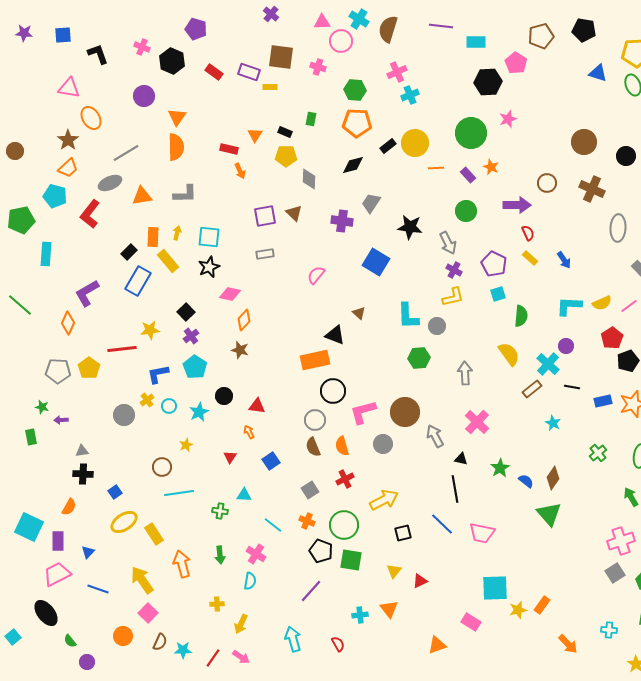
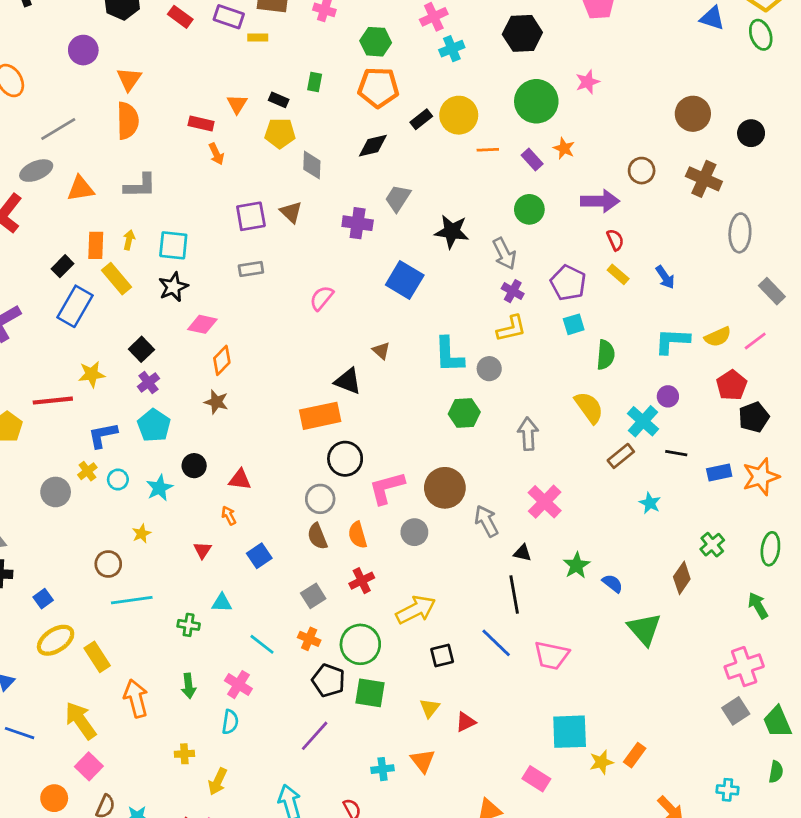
black hexagon: (488, 82) -> (522, 33), moved
brown diamond: (553, 478) -> (682, 578), moved

